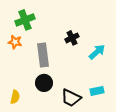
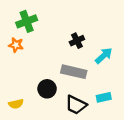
gray rectangle: (43, 55) -> (74, 72), moved, turned -70
yellow semicircle: (15, 97) -> (16, 104), turned 64

